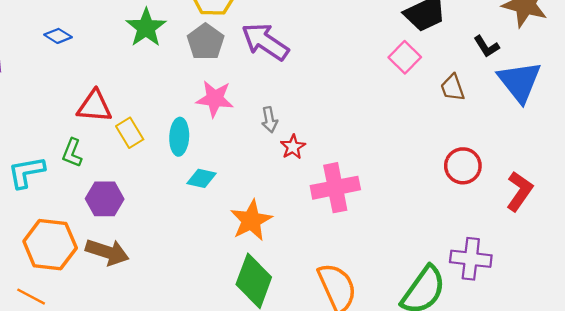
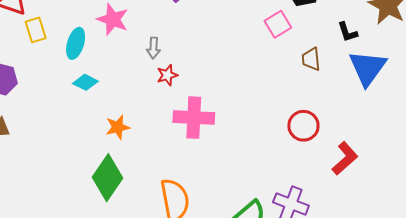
orange star: (251, 220) -> (118, 127), size x0.7

